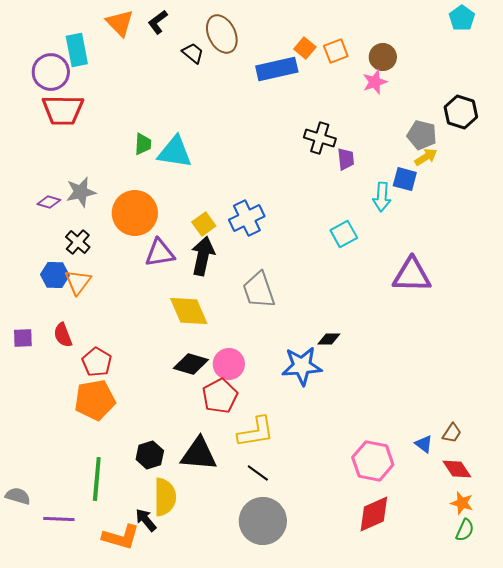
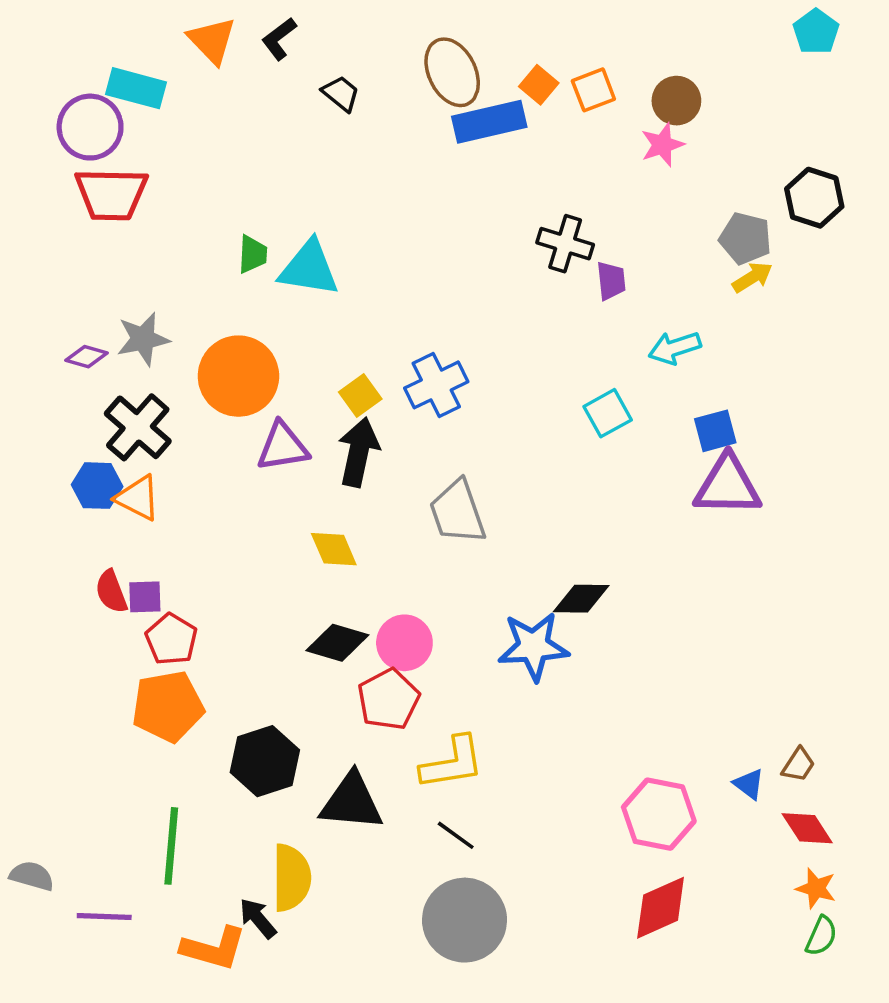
brown ellipse: (222, 34) -> (452, 72), moved
cyan rectangle: (77, 50) -> (136, 88), turned -64
blue square: (405, 179) -> (715, 431), moved, turned -30
cyan arrow: (382, 197) -> (675, 348), turned 68
black cross: (78, 242) -> (138, 427), size x1.5
orange triangle: (78, 282) -> (138, 498), turned -40
yellow diamond: (189, 311) -> (334, 549), size x0.7
purple square: (23, 338) -> (145, 597), moved
black diamond: (329, 339) -> (581, 599), size x1.4
black hexagon: (150, 455) -> (265, 761), moved, size x1.4

